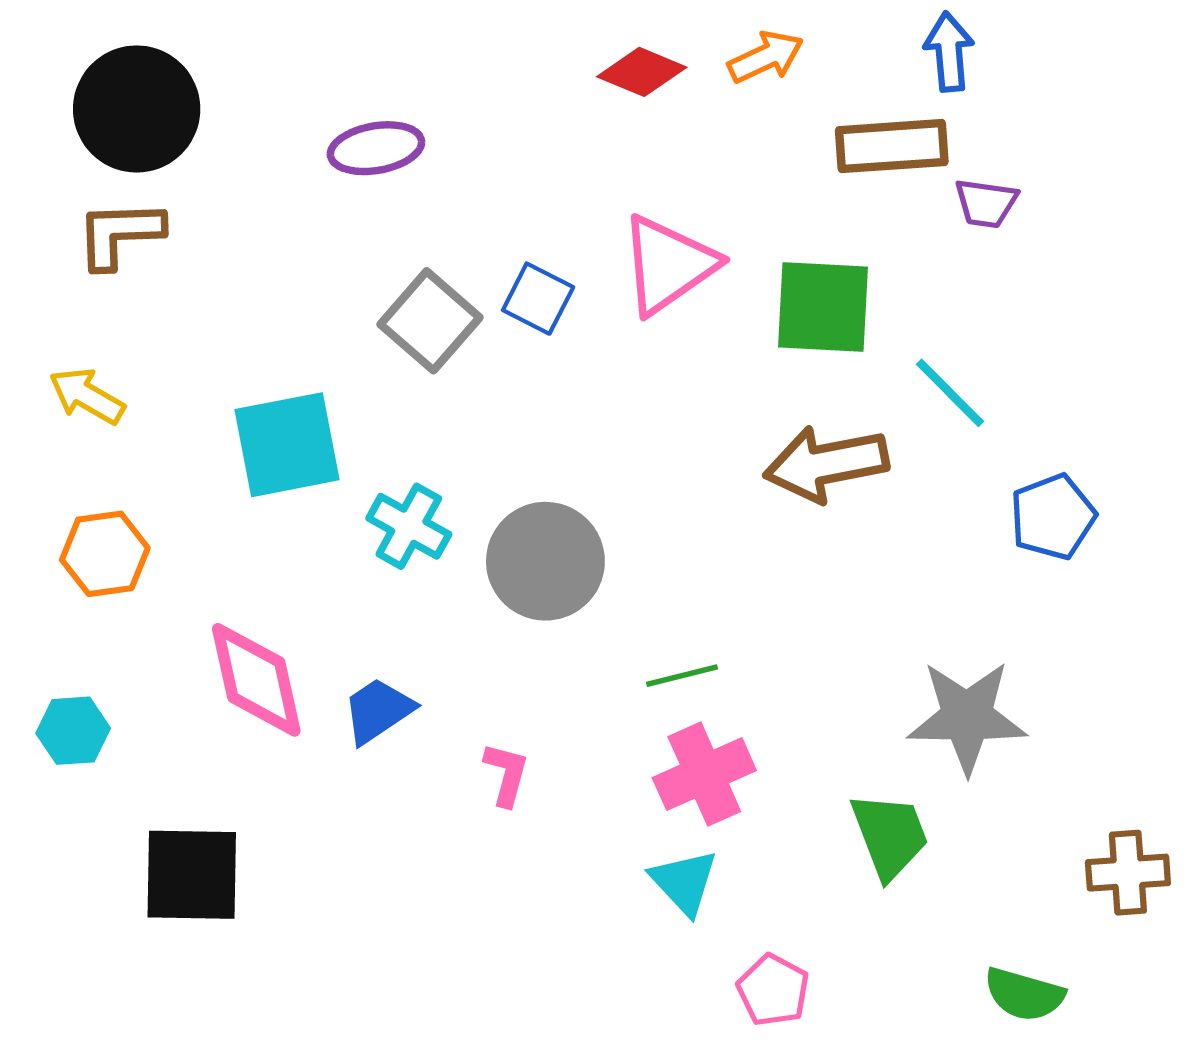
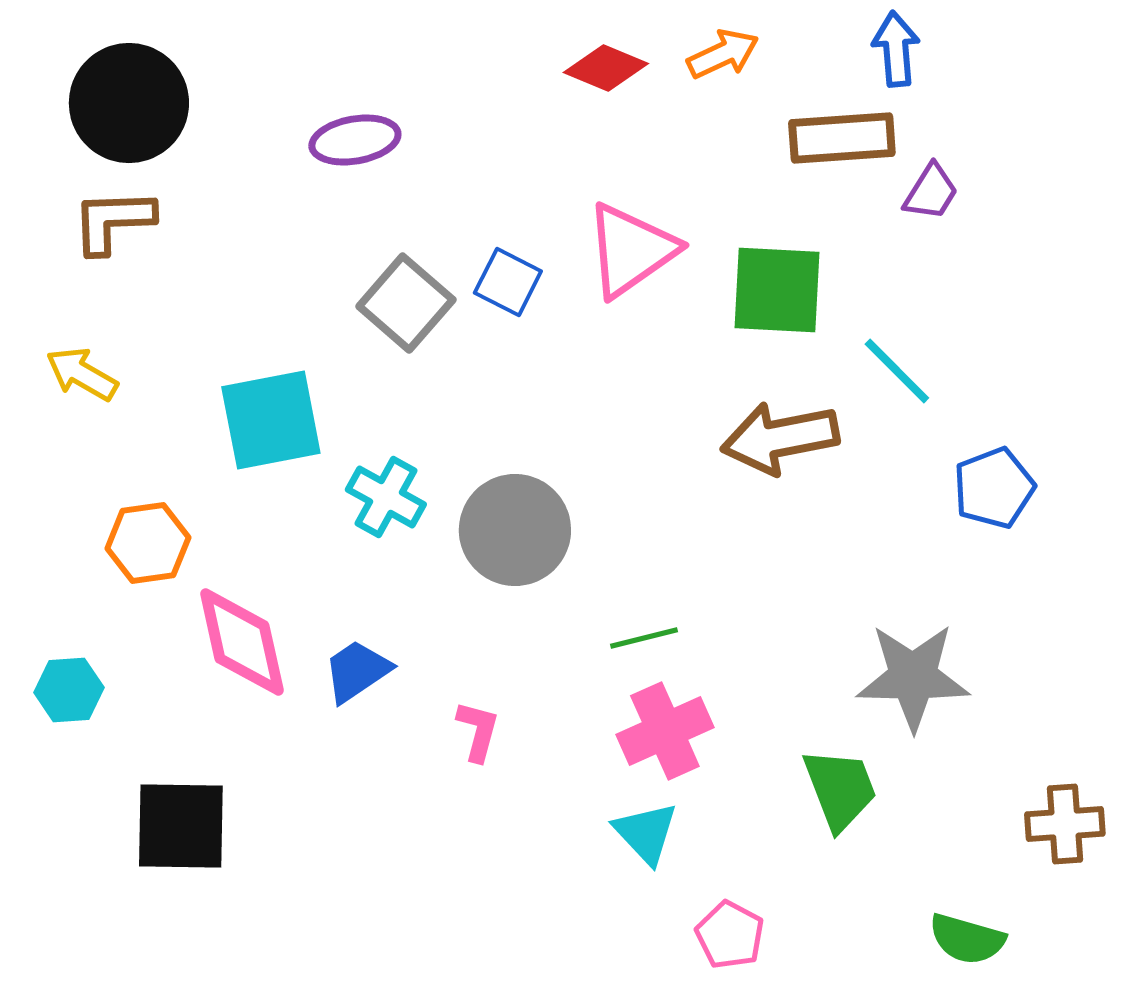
purple trapezoid: (986, 203) -> (931, 192), turned -66
orange hexagon: (105, 554) -> (148, 543), moved

